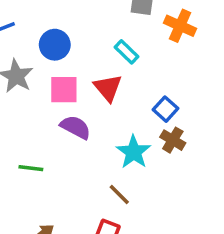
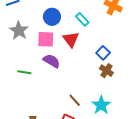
blue circle: (55, 45) -> (52, 17), moved
cyan star: (134, 152) -> (101, 105), moved
green line: (31, 168) -> (24, 72), moved

